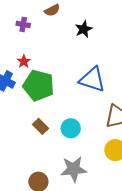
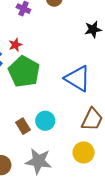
black star: (84, 29) -> (93, 29), moved
brown rectangle: (40, 126) -> (23, 126), moved

